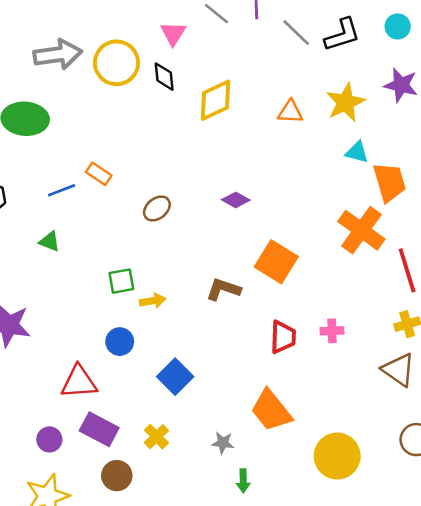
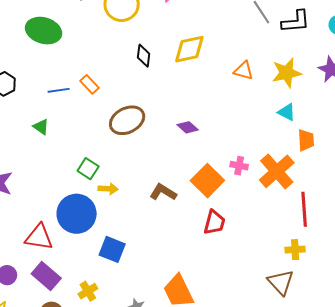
black diamond: (164, 77) -> (144, 56), moved
orange trapezoid: (390, 182) -> (306, 140), size x0.7
brown ellipse: (157, 208) -> (127, 120), size x1.6
green square: (121, 281) -> (88, 169), turned 30
pink cross: (332, 331) -> (239, 166), moved
red trapezoid: (283, 337) -> (214, 222), moved
blue circle: (120, 342) -> (77, 214), size x1.8
blue square: (175, 377) -> (112, 249), turned -36

